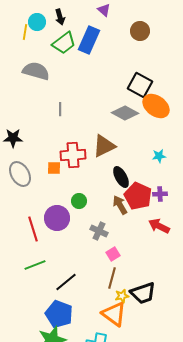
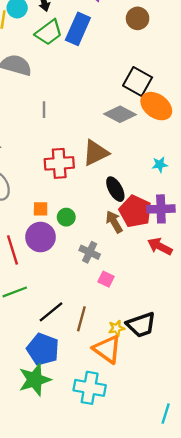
orange square: (54, 168) -> (41, 209), moved
purple cross: (160, 194) -> (161, 209), size x1.6
pink square: (113, 254) -> (106, 279), turned -32
brown line: (112, 278) -> (81, 319), moved

